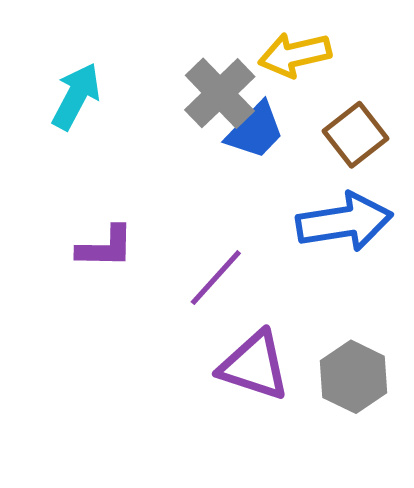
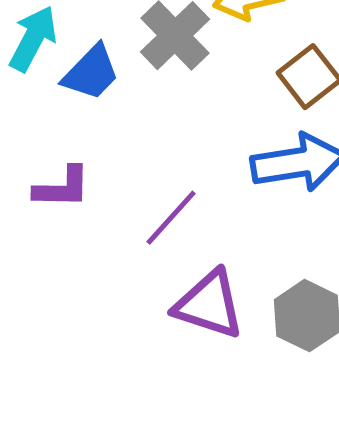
blue trapezoid: (255, 131) -> (91, 73), moved

